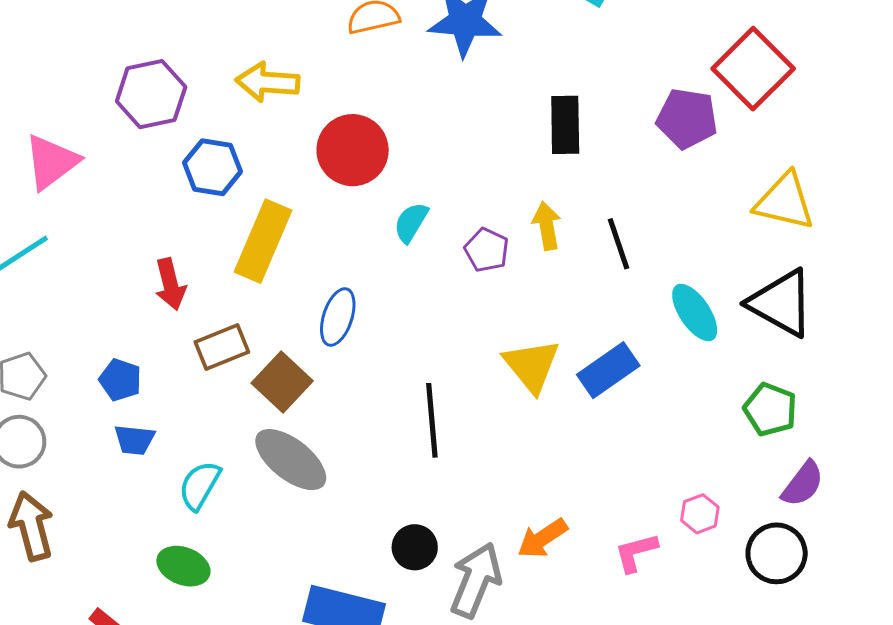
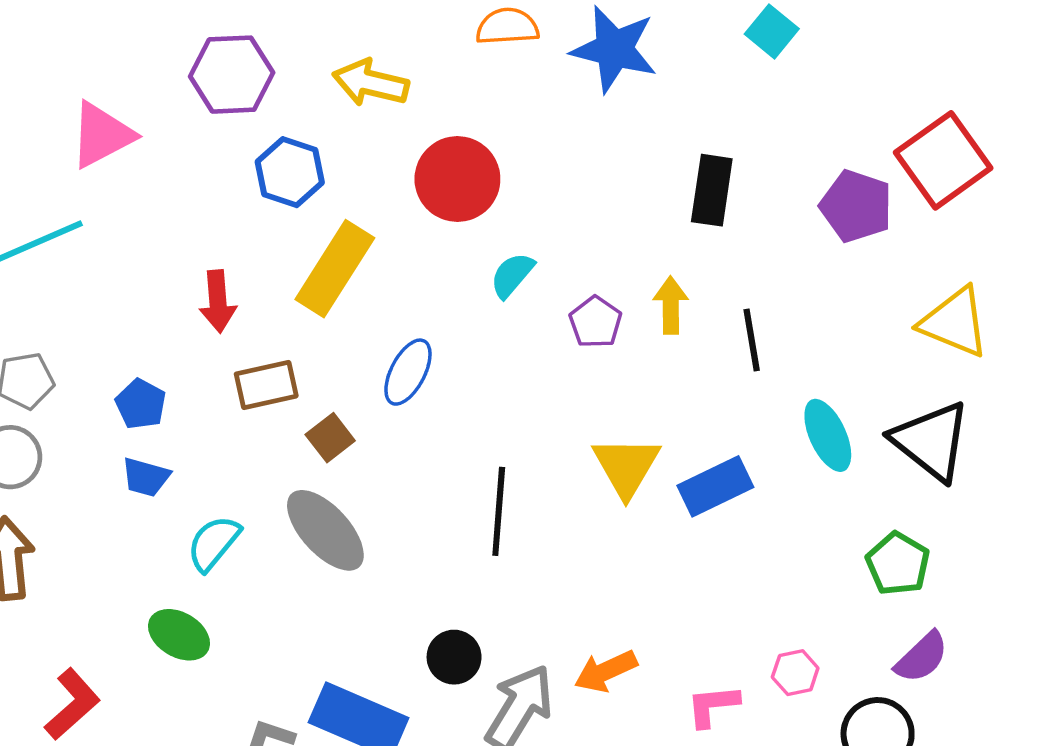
brown square: (282, 382) -> (330, 438), size x0.7

